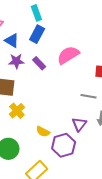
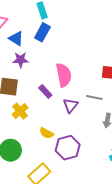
pink semicircle: (68, 55) -> (64, 75), moved, turned 110
purple rectangle: (39, 63) -> (45, 91), moved
purple triangle: (79, 124) -> (70, 105), moved

